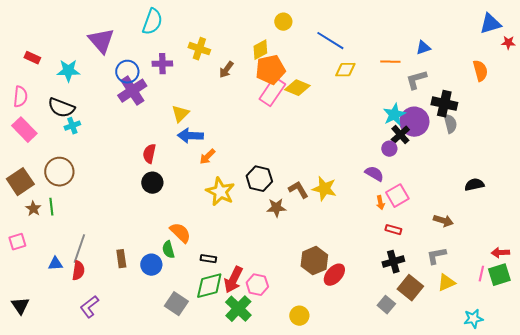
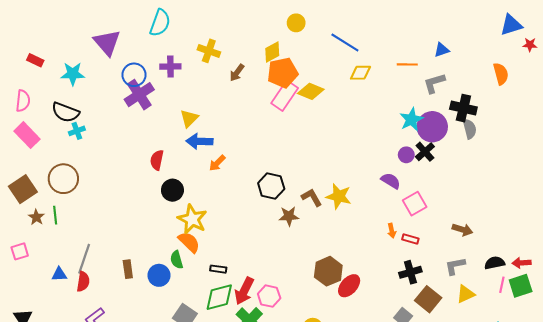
black cross: (400, 135) -> (425, 152), moved
black circle: (152, 183) -> (172, 190), moved
black semicircle: (474, 185) -> (495, 263), moved
yellow star: (220, 192) -> (192, 219), moved
orange arrow: (380, 203) -> (392, 231), moved

